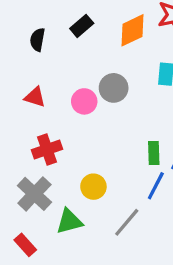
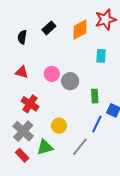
gray circle: (114, 88) -> (70, 81), moved
red cross: (47, 149) -> (30, 104), turned -36
green rectangle: (154, 153) -> (95, 96), moved
red rectangle: (25, 245) -> (22, 155), moved

